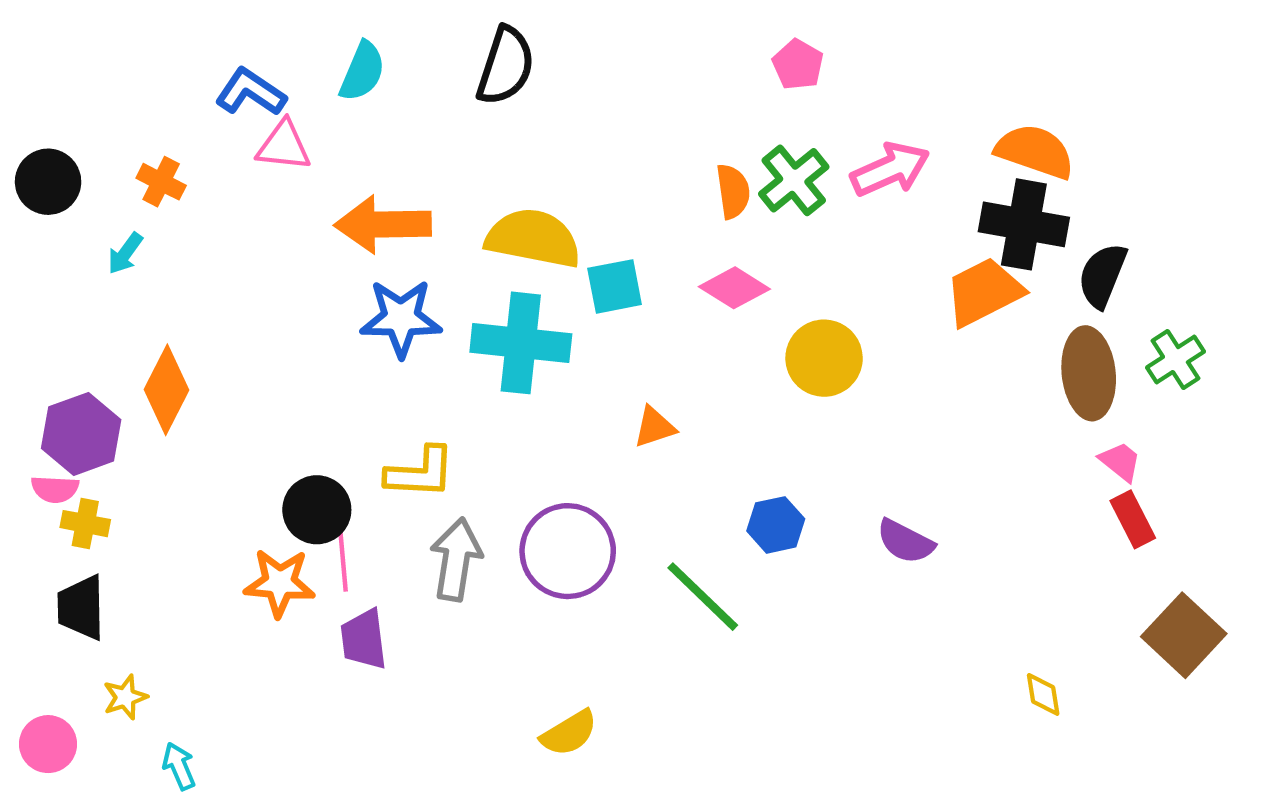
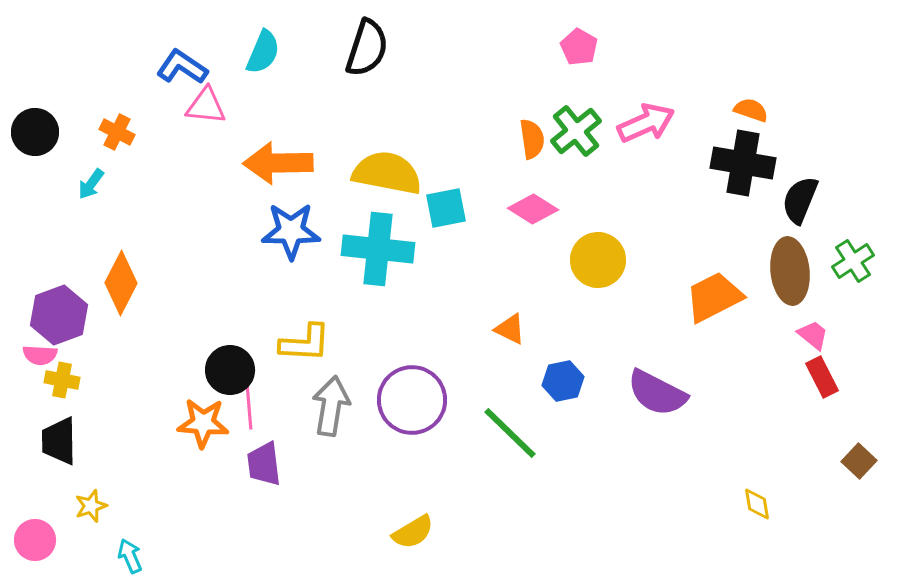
orange semicircle: (1035, 151) -> (751, 110), size x0.6
orange trapezoid: (984, 292) -> (714, 297), moved
orange triangle: (654, 427) -> (510, 329), moved, turned 44
purple semicircle: (905, 541) -> (657, 393), size x1.4
brown square: (1184, 635) -> (859, 461), size x0.6

